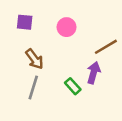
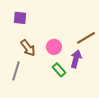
pink circle: (67, 27) -> (54, 47), moved
gray line: (33, 87) -> (16, 71), moved

